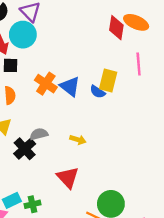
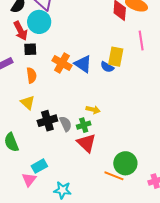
gray semicircle: (39, 134) -> (66, 124), moved, turned 84
black cross: (25, 149) -> (47, 121), turned 30
green cross: (33, 204) -> (84, 125), moved

